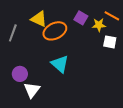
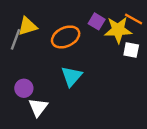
yellow triangle: (39, 19) -> (27, 26), moved, turned -42
yellow star: (99, 25) -> (118, 30), size x1.6
cyan triangle: (60, 64) -> (72, 76), turned 30

